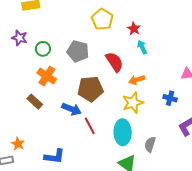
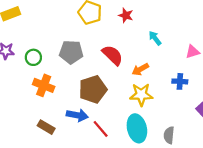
cyan arrow: (142, 47) -> (155, 38), moved
brown rectangle: (35, 102) -> (46, 127), moved
yellow star: (133, 103) -> (141, 95), turned 30

